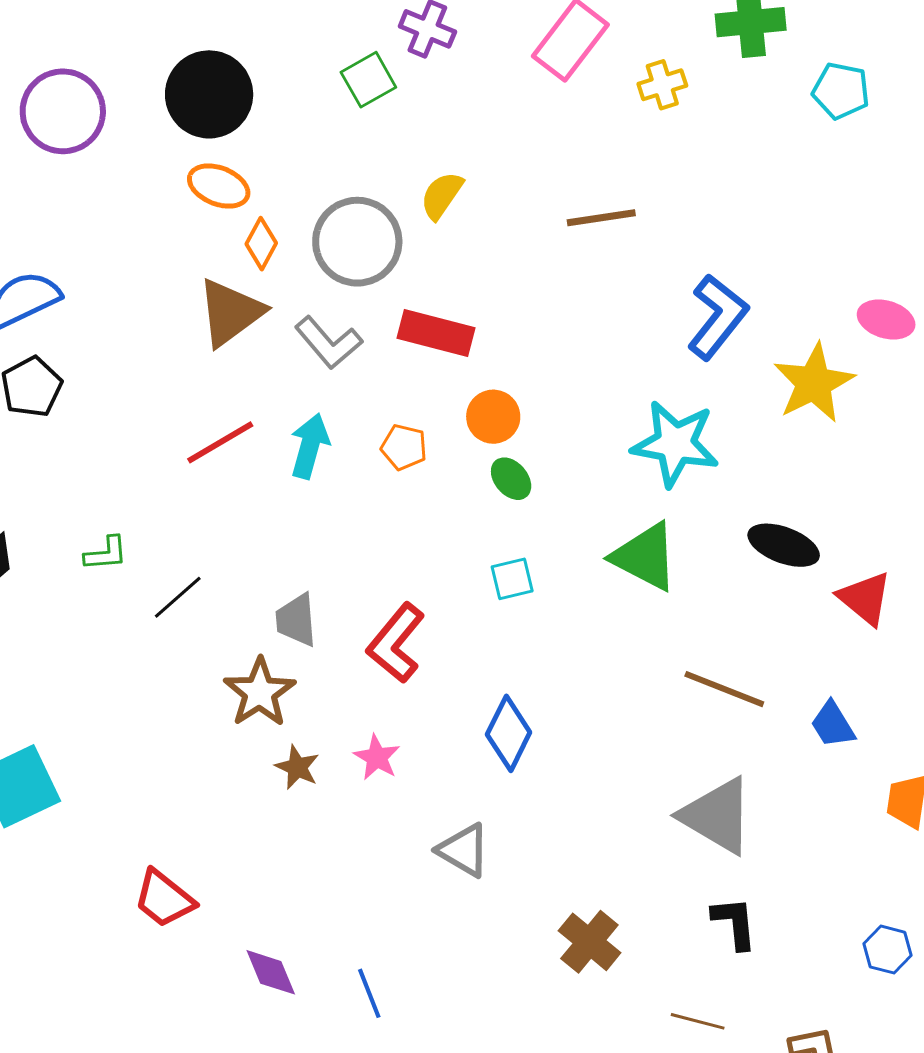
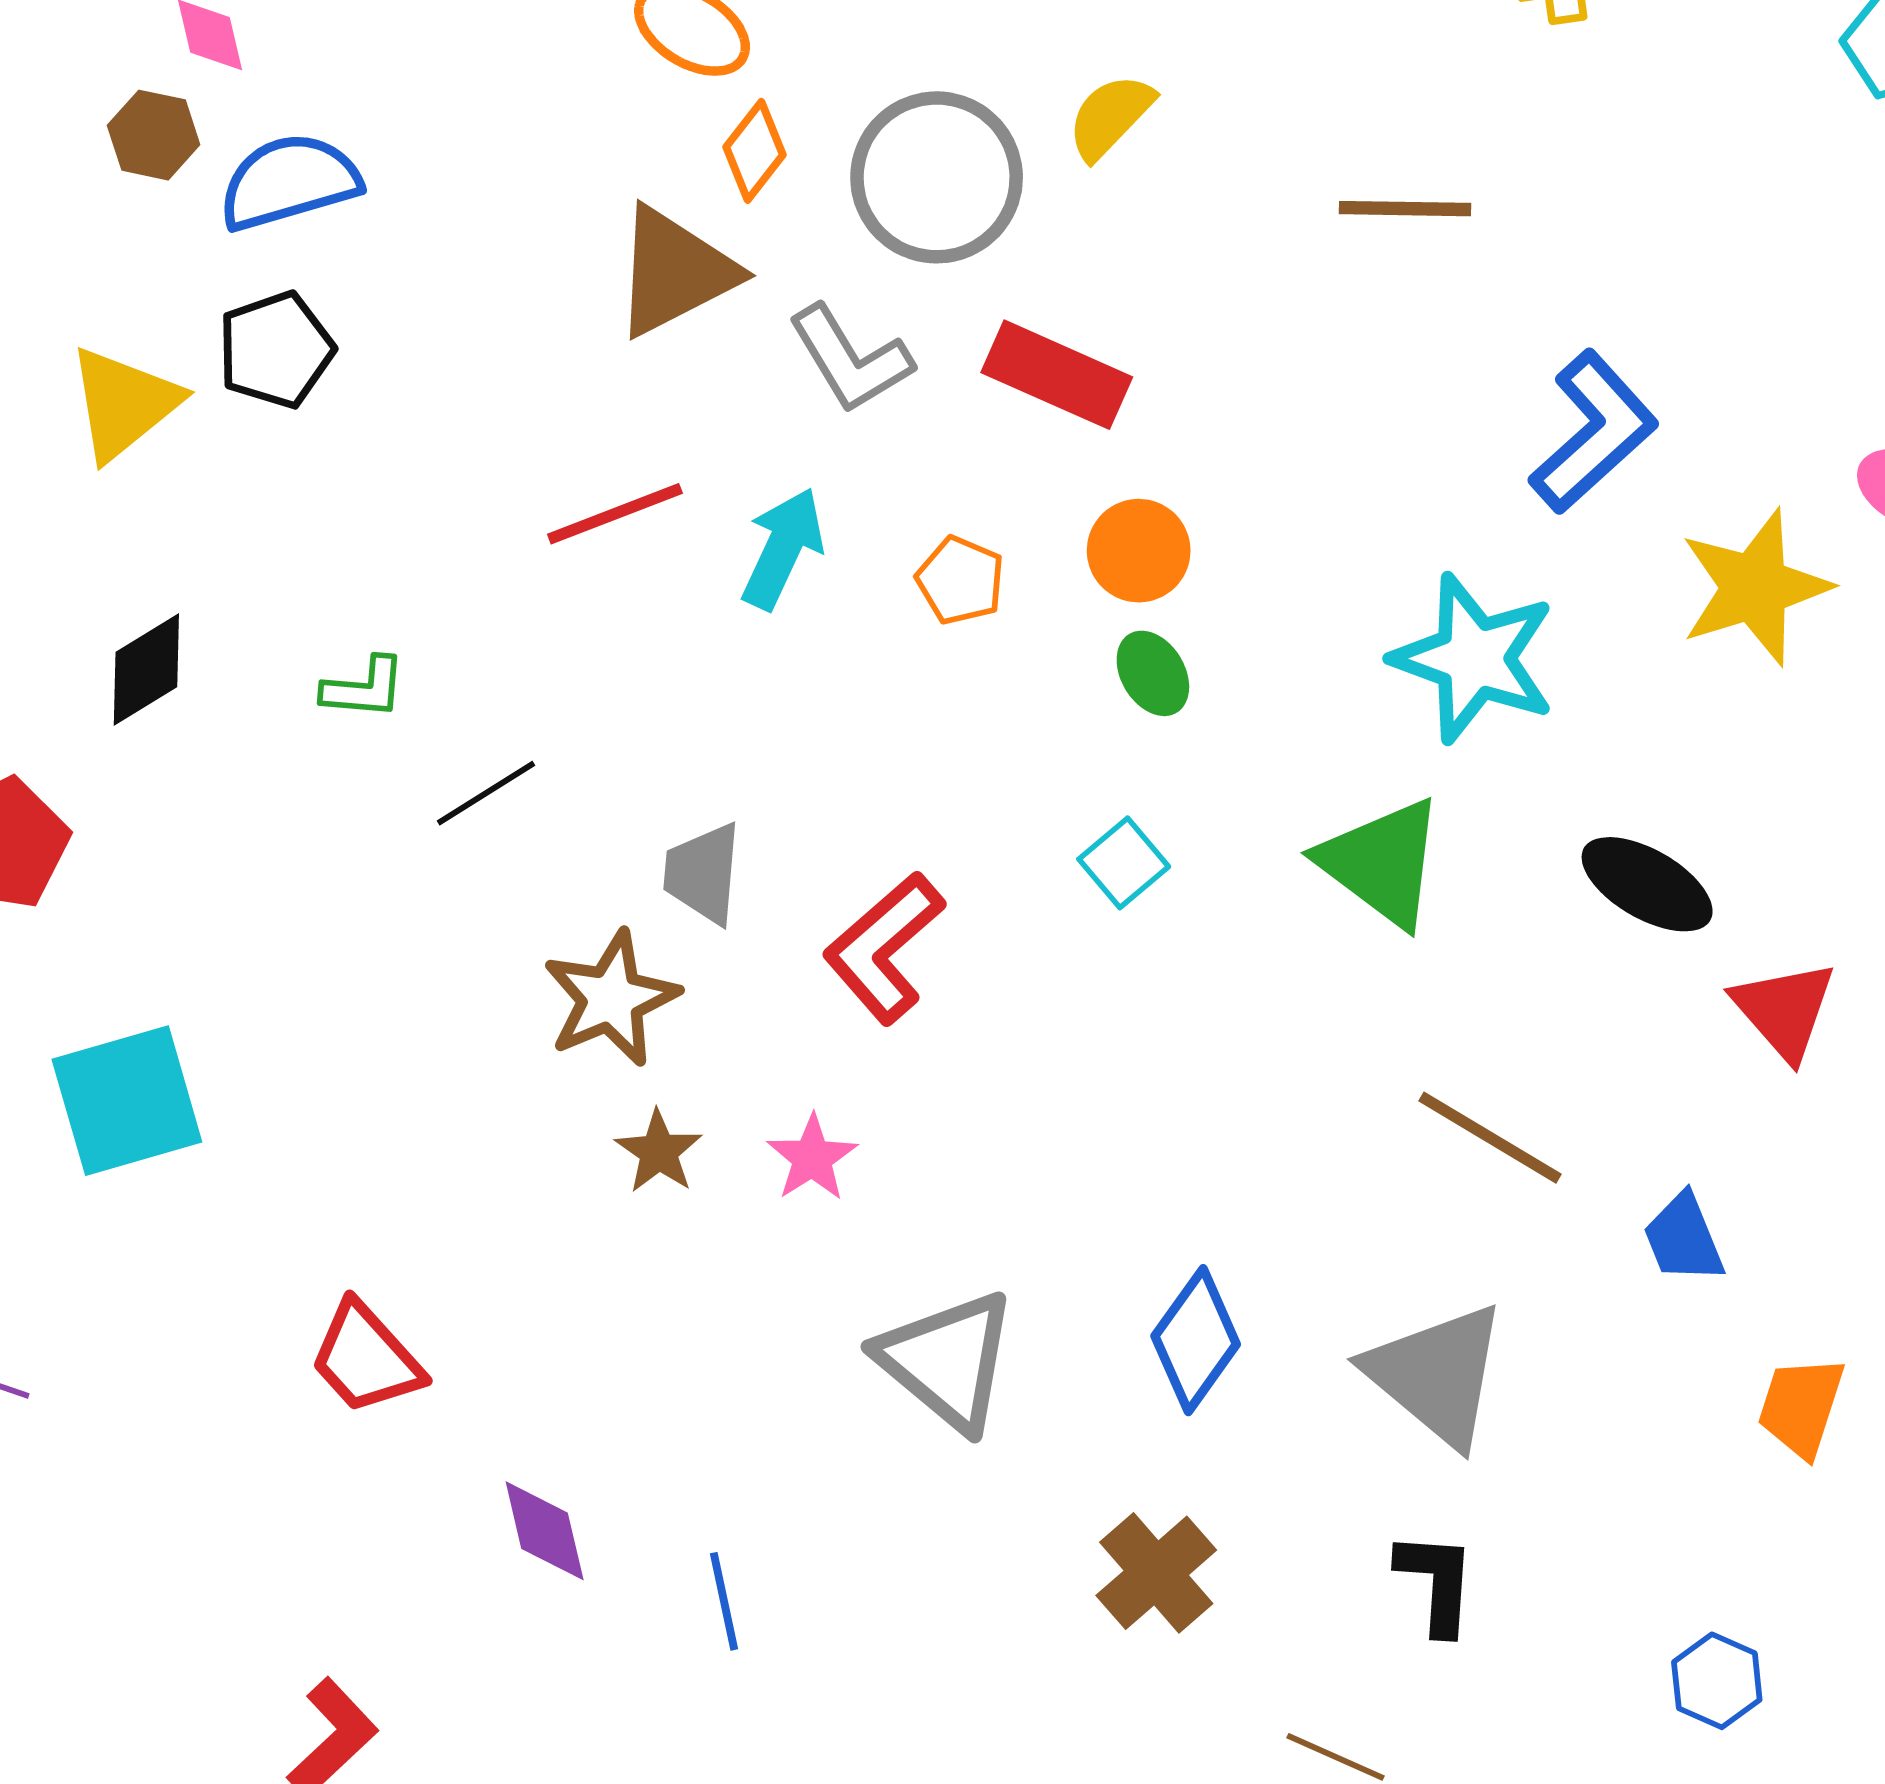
cyan square: (512, 579) -> (1124, 863), turned -36
blue diamond: (509, 733) -> (1196, 1340), moved
gray triangle: (464, 850) -> (947, 1361), size x1.4

